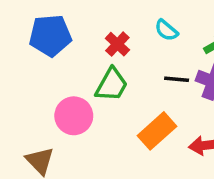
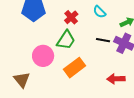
orange rectangle: (157, 131) -> (74, 68), moved

